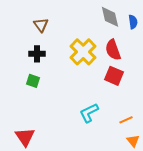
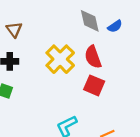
blue semicircle: (133, 22) -> (115, 26), turned 64

